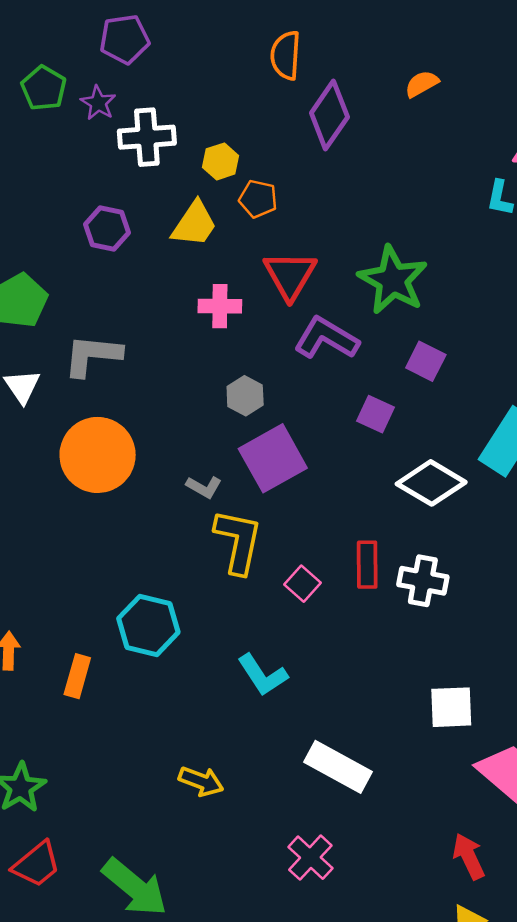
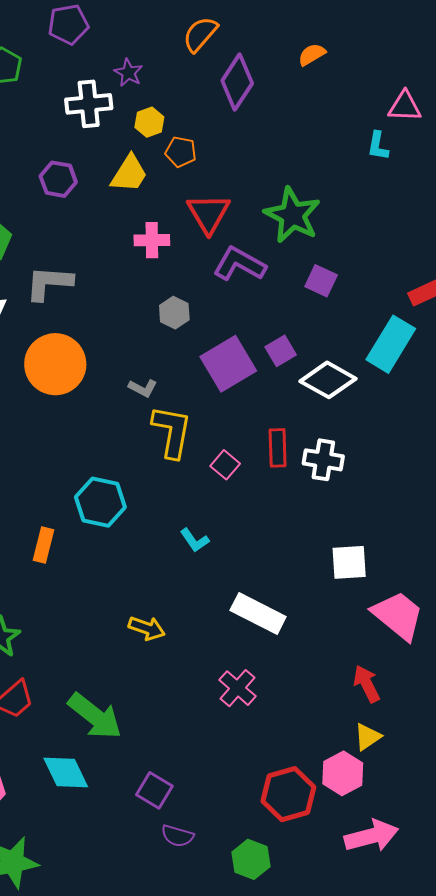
orange semicircle: (286, 55) -> (200, 34), turned 39
purple star: (98, 103) -> (128, 73), moved
purple square: (375, 414) -> (281, 351), moved, turned 36
purple square: (273, 458) -> (228, 364), moved
cyan L-shape: (263, 675) -> (195, 540), size x0.7

